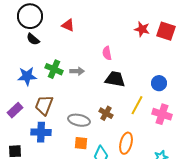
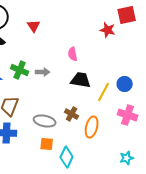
red triangle: (68, 25) -> (34, 26), turned 32
red square: (166, 31) -> (127, 15), moved, turned -30
yellow line: (137, 105) -> (104, 92), moved
orange ellipse: (126, 143) -> (92, 127), moved

